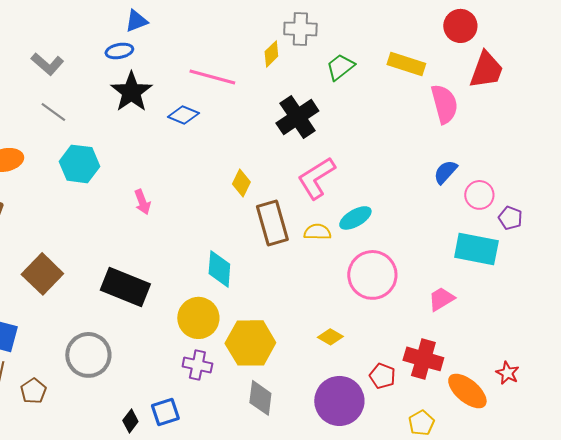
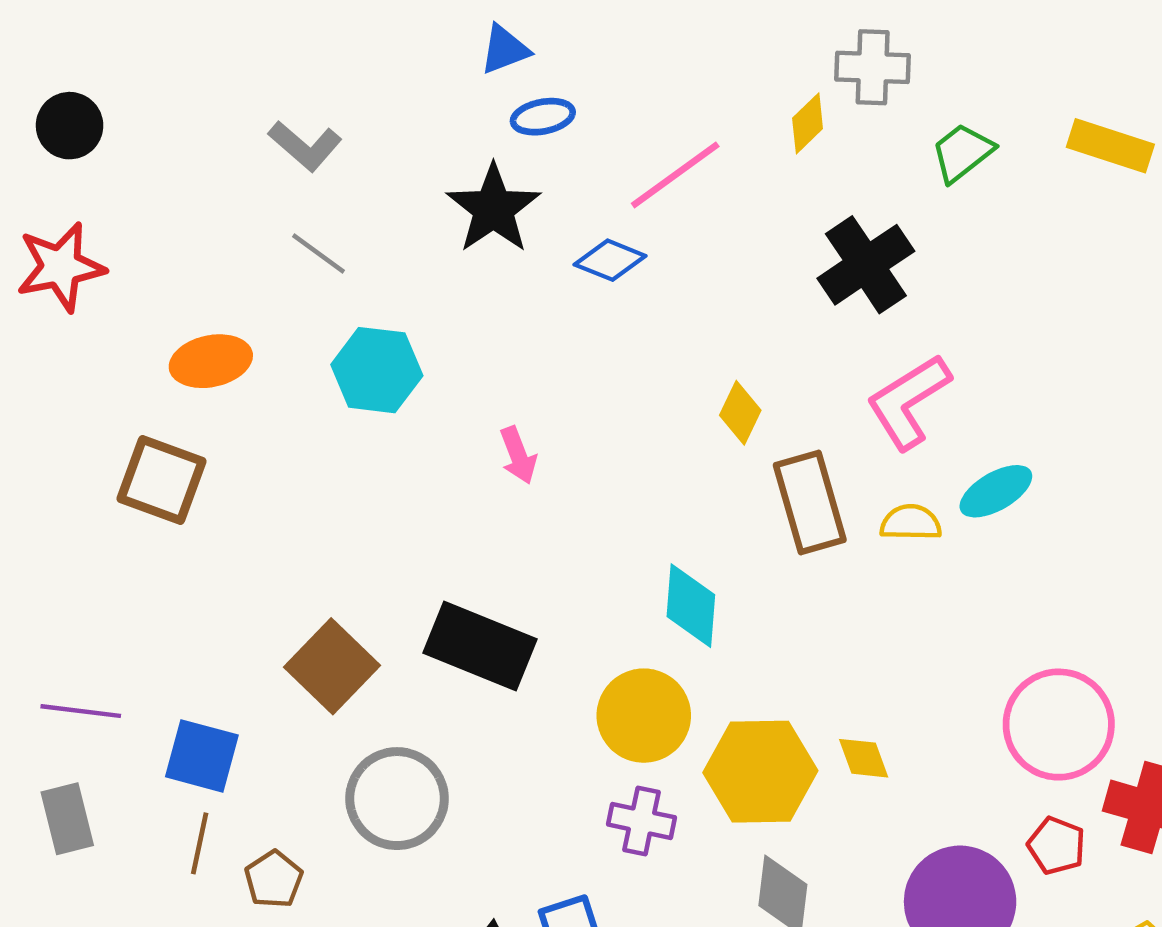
blue ellipse: (119, 51) -> (543, 117), moved
pink line: (212, 77) -> (675, 175), turned -51
brown square: (42, 274) -> (332, 666), moved
pink circle: (372, 275) -> (1059, 725), moved
yellow diamond: (330, 337) -> (864, 758), moved, turned 40

